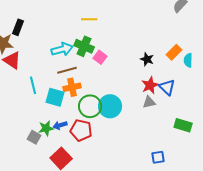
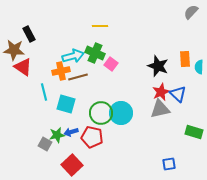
black rectangle: (18, 27) -> (29, 34), turned -49
orange rectangle: (174, 52) -> (185, 59), turned -49
black star: (147, 59) -> (158, 66), size x1.5
orange cross: (72, 87) -> (61, 71), moved
gray triangle: (149, 102) -> (160, 109), size x1.5

